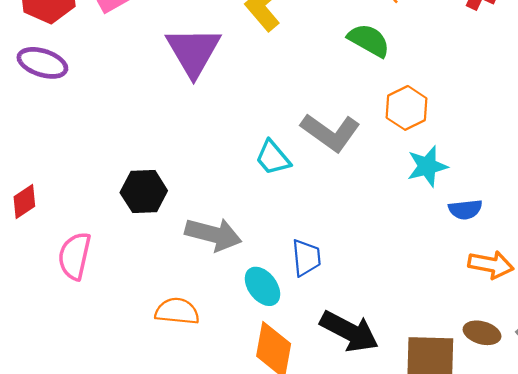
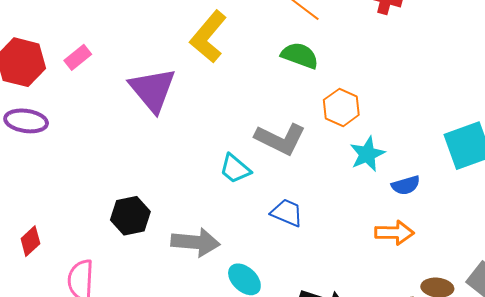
blue trapezoid: (306, 258) -> (287, 213), moved, turned -52
orange arrow: (491, 265) -> (394, 233), moved

